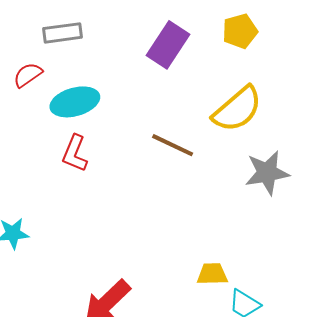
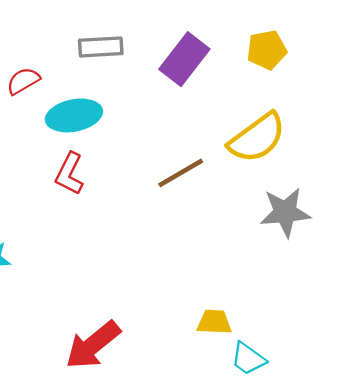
gray rectangle: (63, 33) -> (101, 47), moved
brown line: (173, 145) -> (181, 173), turned -60

